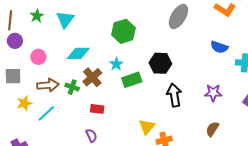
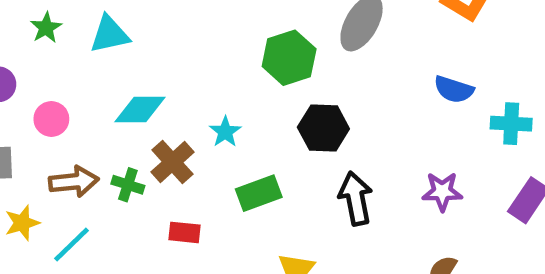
cyan triangle: (65, 19) -> (110, 34), turned 42
green hexagon: (123, 31) -> (289, 58), moved
green rectangle: (132, 80) -> (259, 193), moved

